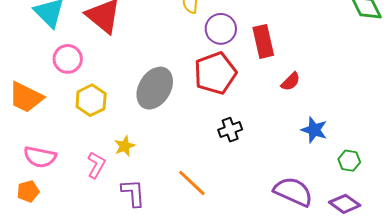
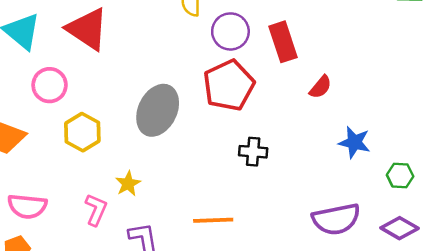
black cross: (230, 130) -> (253, 152), turned 30
orange line: (192, 183) -> (213, 220), turned -40
purple semicircle: (293, 192) -> (336, 219), turned 150

